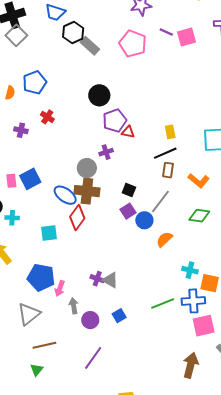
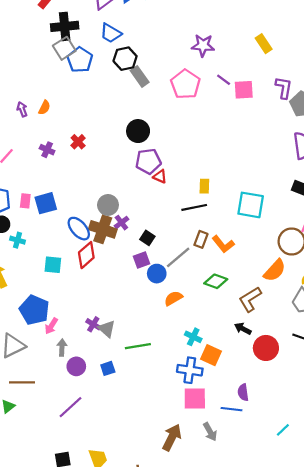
blue pentagon: (35, 82) -> (80, 60), moved, turned -30
purple cross: (106, 152) -> (121, 223), moved, turned -32
brown rectangle: (168, 170) -> (201, 239), moved
green line: (163, 303) -> (138, 346), moved

